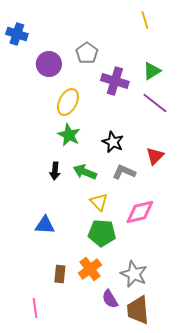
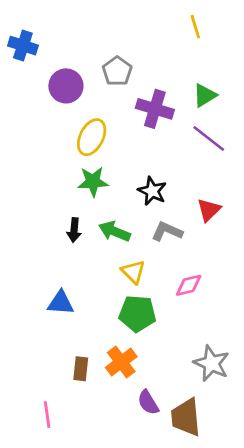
green star: (69, 135) -> (93, 182), turned -30
pink diamond: (140, 212) -> (189, 285), size x0.7
gray star: (134, 274) -> (211, 363), moved

